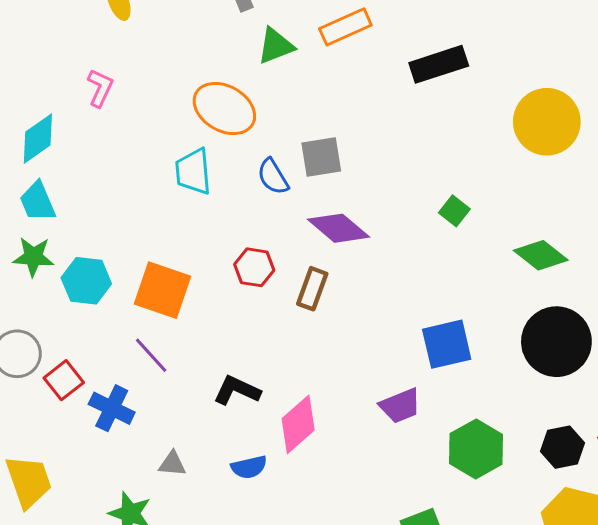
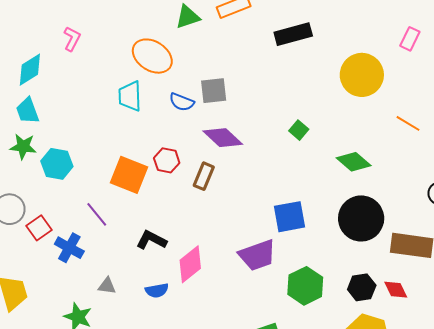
blue semicircle: (273, 177) -> (182, 102), turned -40
orange square: (162, 290) -> (129, 175), moved
purple trapezoid: (400, 406) -> (257, 255), size x1.4

